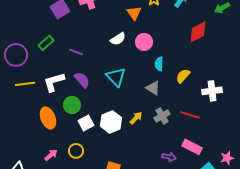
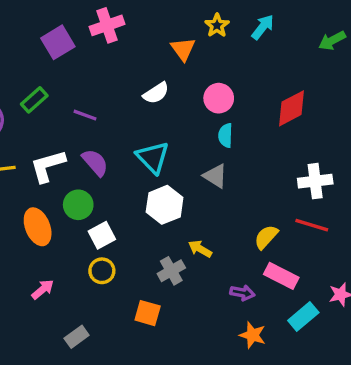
red diamond: (198, 32) -> (291, 108), moved
pink circle: (144, 42) -> (219, 98), moved
yellow semicircle: (183, 76) -> (266, 237), moved
red line: (190, 115) -> (312, 225), moved
gray cross: (162, 116) -> (171, 271), moved
yellow arrow: (136, 118) -> (200, 249), moved, turned -104
white hexagon: (111, 122) -> (165, 205), moved
yellow circle: (76, 151) -> (102, 271), moved

